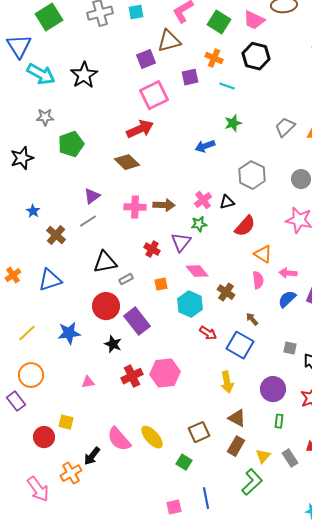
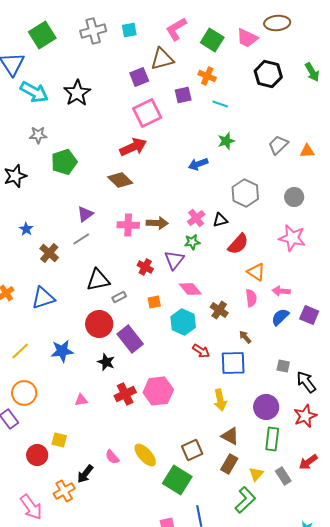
black hexagon: (256, 56) -> (268, 74), moved
blue square: (240, 345) -> (233, 363), turned -32
green rectangle: (279, 421) -> (272, 439), size x1.6
pink semicircle: (119, 439) -> (112, 457), size x0.6
green square: (184, 462) -> (177, 480), size x1.8

